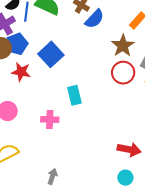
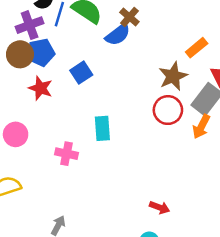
blue semicircle: (94, 19) -> (118, 35), moved
blue square: (51, 54) -> (81, 73), size x0.7
red arrow: (129, 150) -> (160, 207), size x0.7

